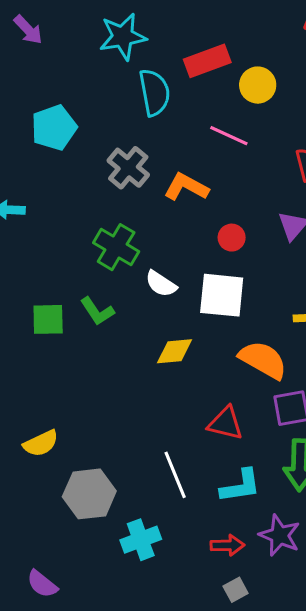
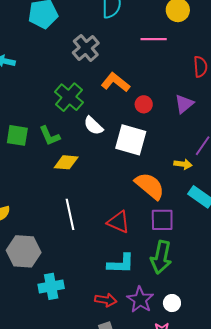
pink line: (229, 136) -> (154, 39), turned -35
orange L-shape: (186, 187) -> (115, 82), moved
yellow diamond: (175, 351) -> (66, 162), moved
white line: (175, 475) -> (70, 214), moved

